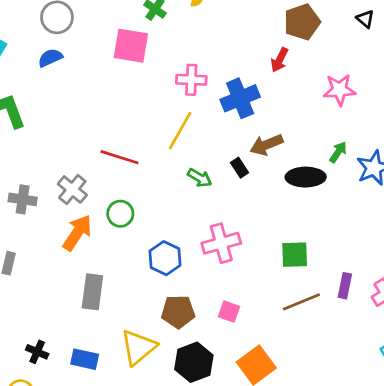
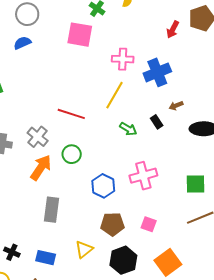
red arrow: (280, 60) -> (173, 30), moved
brown arrow: (267, 145) -> (176, 106), size x0.6
yellow triangle: (138, 347) -> (84, 249), size x0.7

